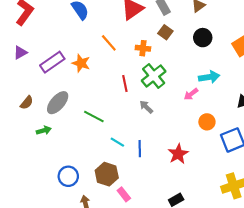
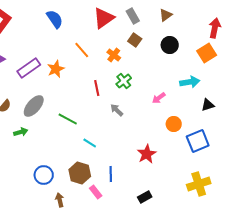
orange cross: (143, 48) -> (114, 55), turned 32
orange star: (81, 63) -> (56, 69), turned 30
green cross: (154, 76) -> (124, 81), size x0.7
cyan arrow: (209, 77) -> (190, 82), moved
blue line: (140, 149) -> (111, 174), moved

